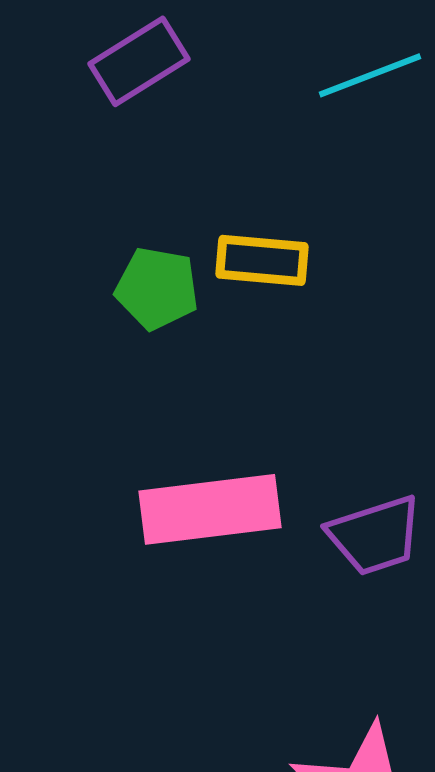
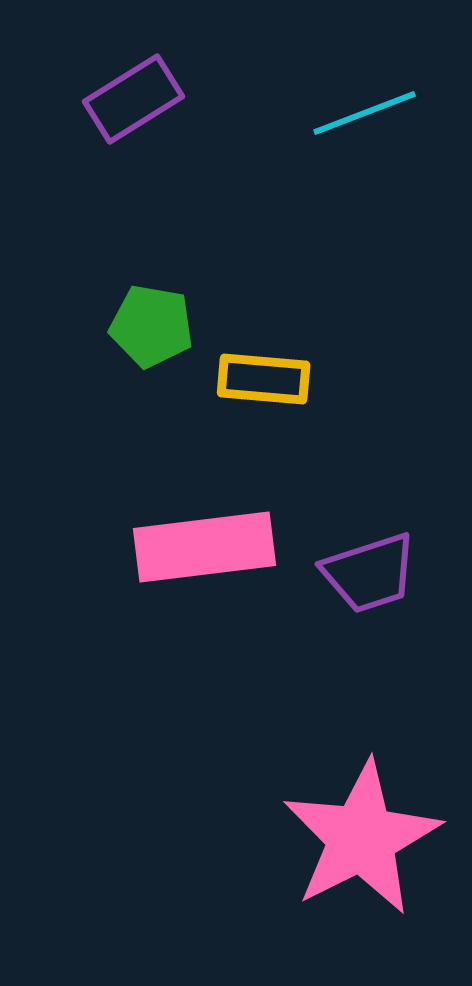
yellow rectangle: (262, 260) -> (264, 379), moved

